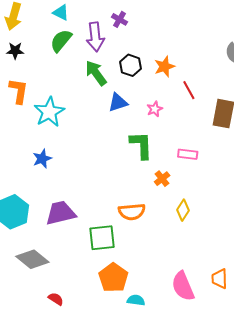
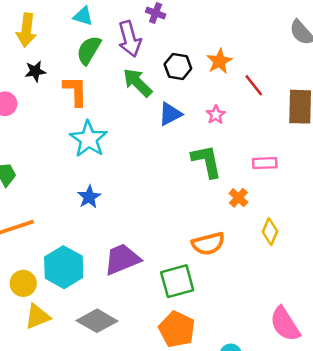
orange L-shape: (19, 91) -> (75, 91), moved
orange pentagon: (113, 278) -> (177, 329), moved

